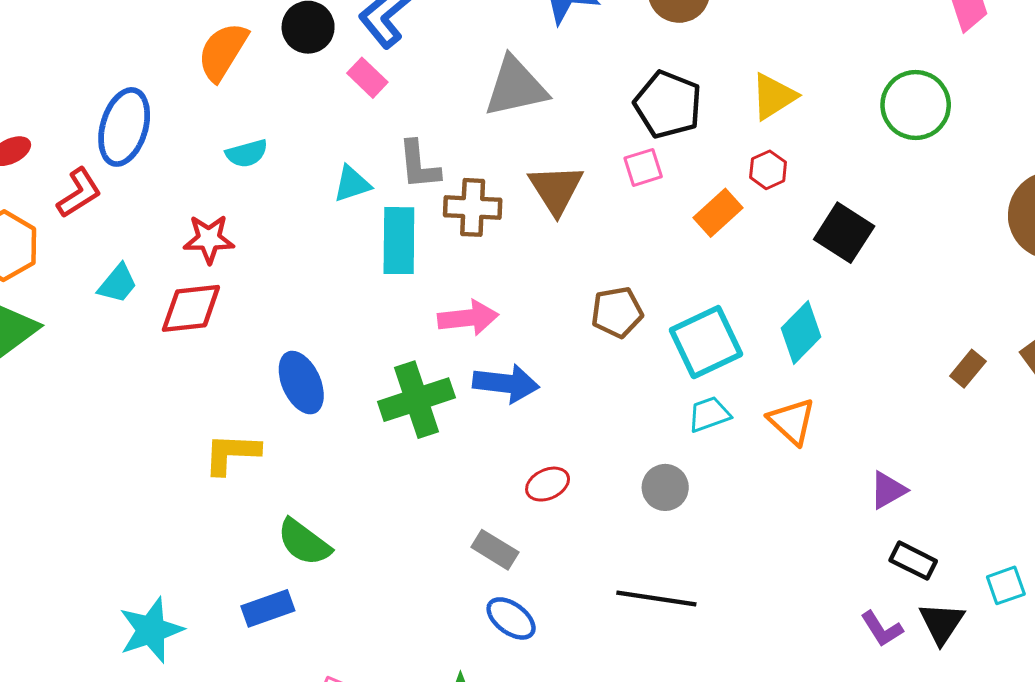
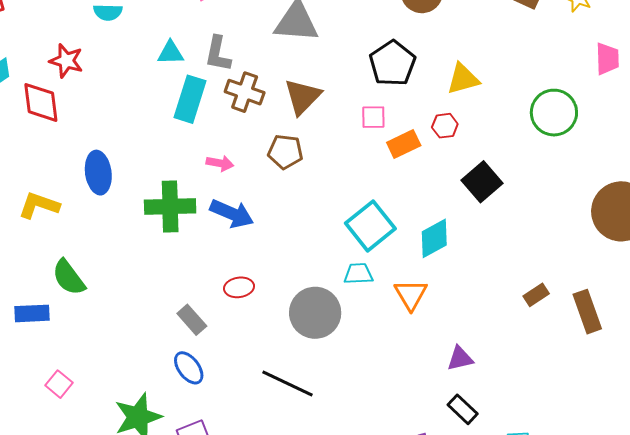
pink square: (643, 167) -> (373, 117), moved
red diamond: (191, 308) -> (41, 102), turned 72
brown pentagon: (617, 312) -> (285, 152), moved
pink arrow: (468, 318) -> (220, 163), size x0.7
cyan square: (706, 342) -> (370, 226), turned -30
gray circle: (665, 487) -> (315, 313), size x1.6

